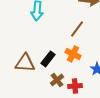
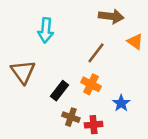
brown triangle: (25, 63) -> (23, 72), moved, turned 50
brown cross: (57, 80) -> (71, 117), turned -32

